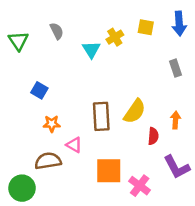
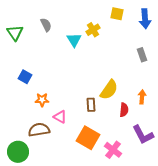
yellow square: (146, 27) -> (117, 14), moved
blue square: (39, 90) -> (25, 77), moved
brown rectangle: (101, 116) -> (91, 105), moved, size x0.6
orange square: (109, 171) -> (88, 138), turned 30

